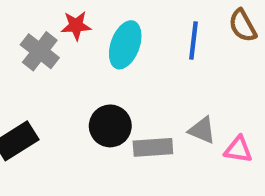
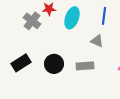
black circle: (110, 126) -> (54, 64), moved
gray triangle: (202, 130) -> (97, 41), moved

